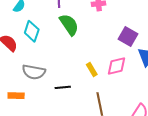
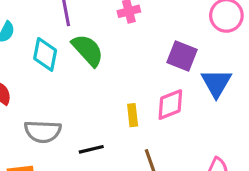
cyan diamond: (32, 31) -> (45, 54), moved
yellow rectangle: (92, 69) -> (133, 115), turned 32

